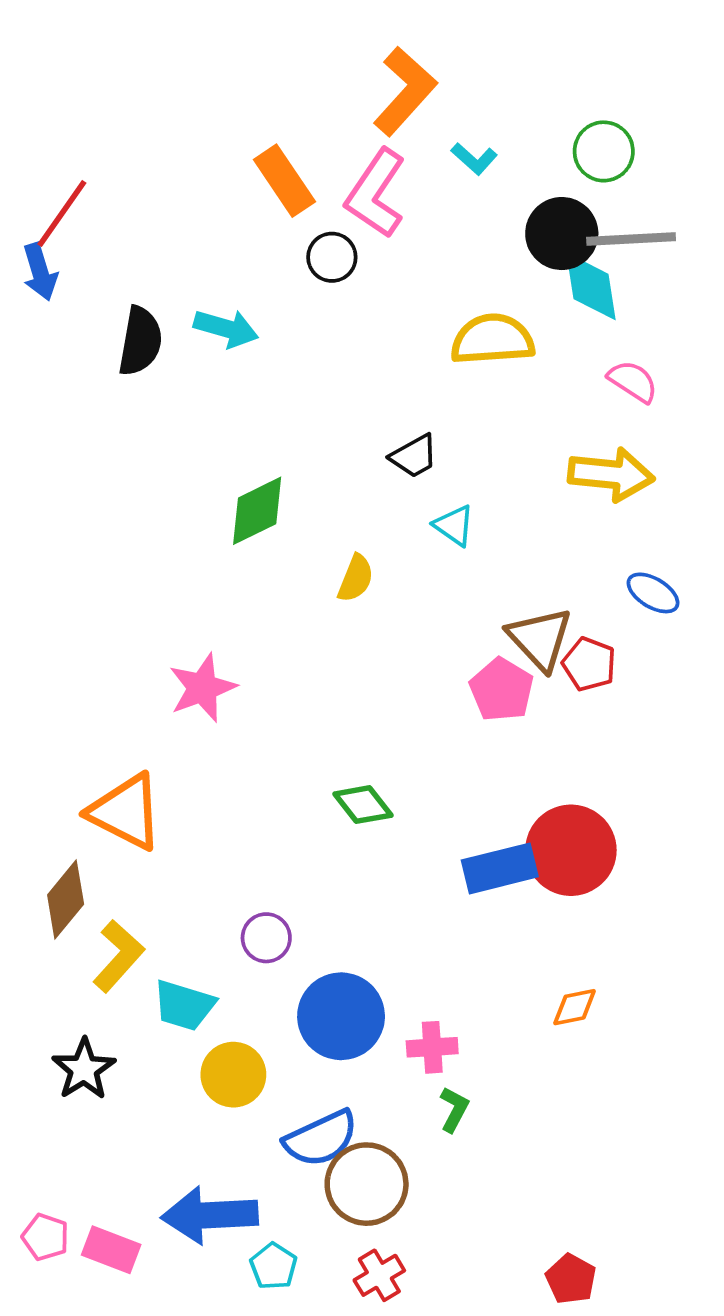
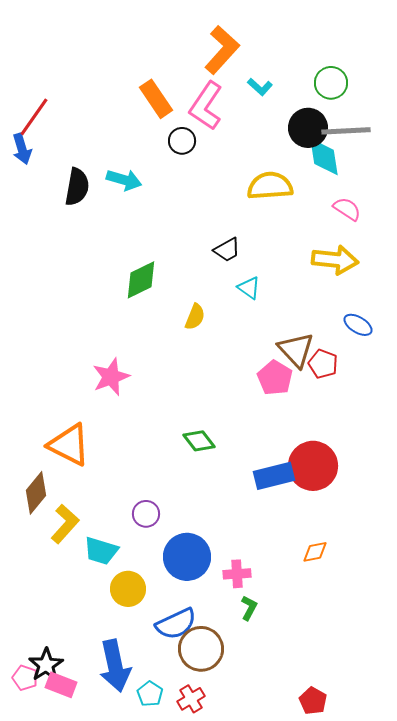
black star: (84, 1069) -> (46, 665), moved
blue arrow: (210, 1215) -> (115, 666), turned -99
red cross: (379, 1275) -> (191, 699), moved

